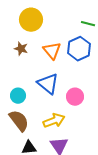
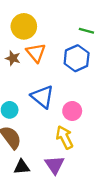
orange triangle: (52, 51) -> (36, 53), moved
yellow arrow: (54, 121) -> (64, 137), moved, turned -95

